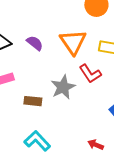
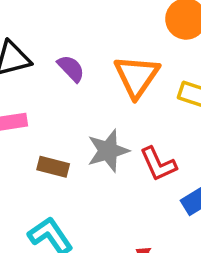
red L-shape: (90, 74) -> (158, 164), moved

